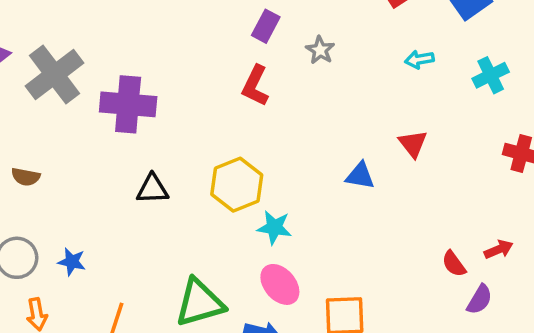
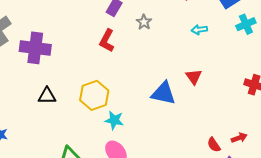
cyan cross: (491, 75) -> (246, 24), moved
blue triangle: (360, 176) -> (163, 93), size x1.5

